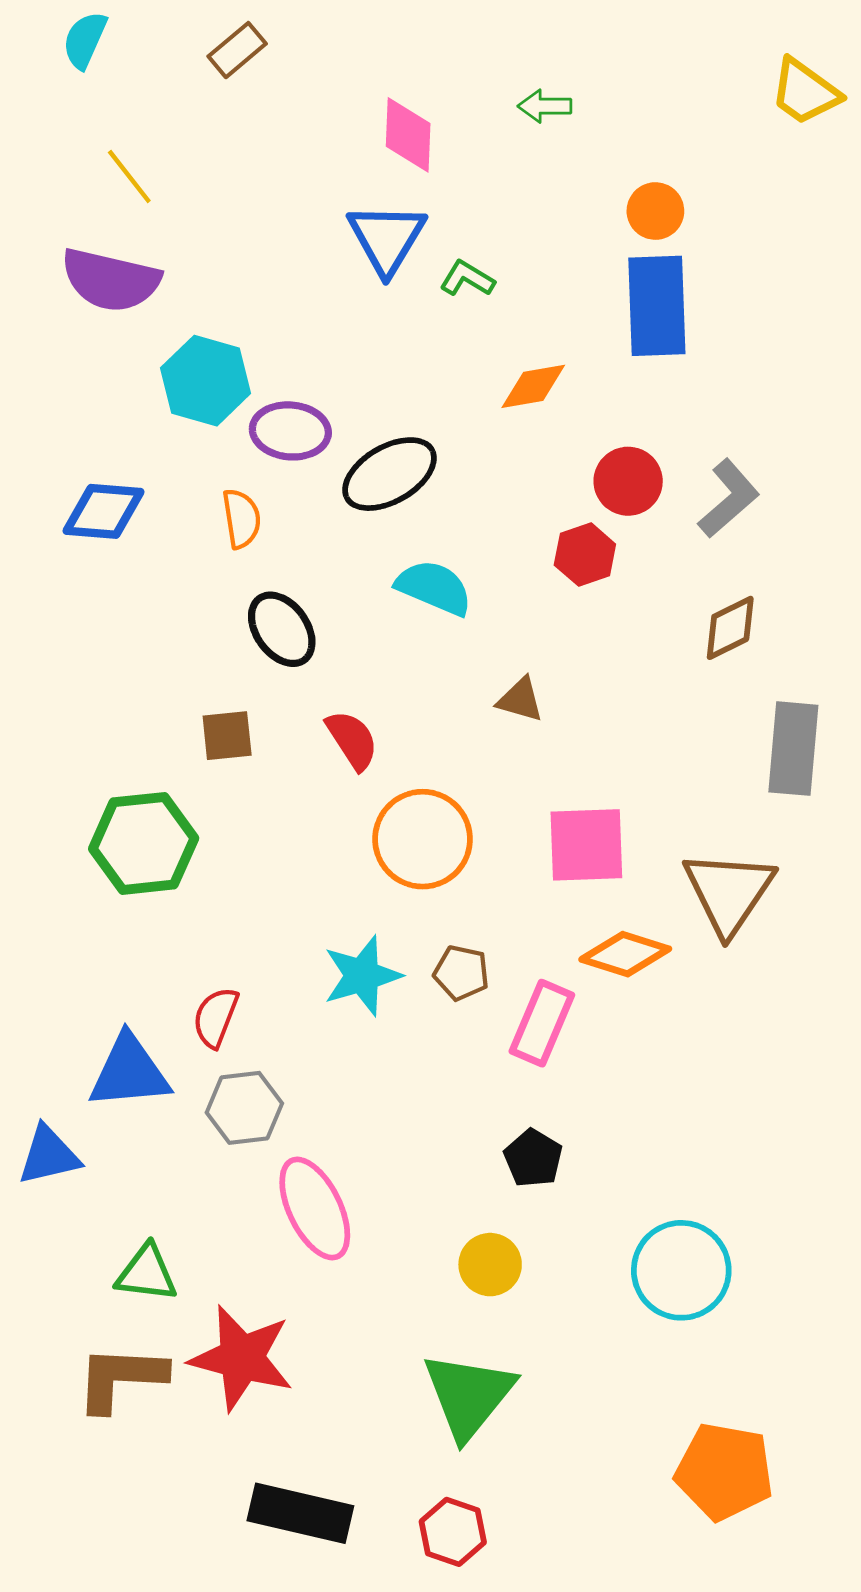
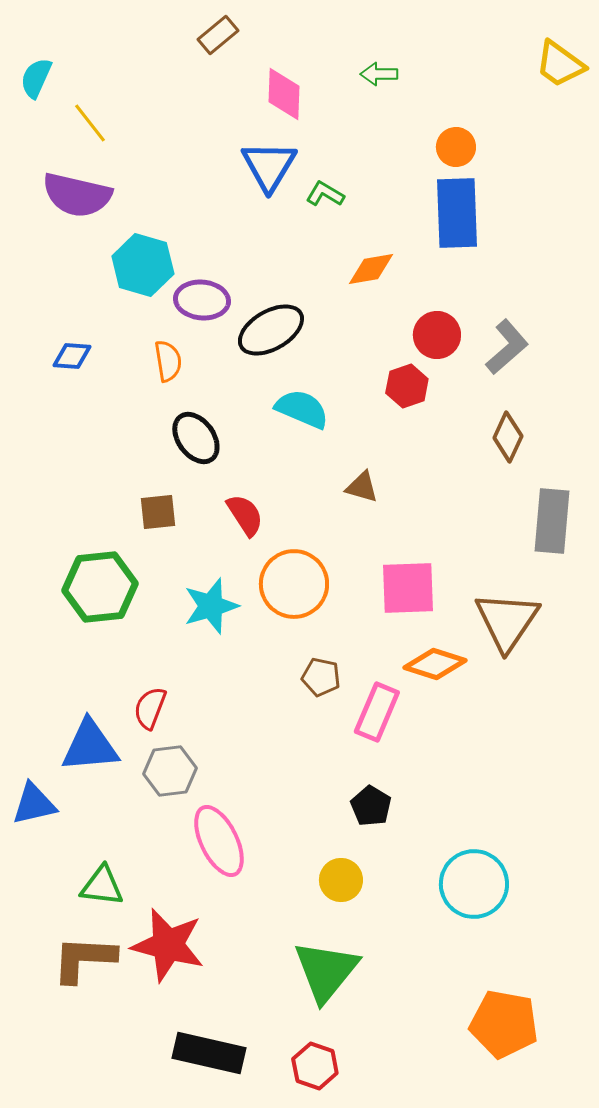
cyan semicircle: (85, 40) -> (36, 78), moved
brown rectangle: (237, 50) -> (218, 35), moved
blue diamond: (103, 511) -> (72, 356), size x0.7
brown diamond: (730, 628) -> (508, 437), turned -39
cyan star: (362, 976) -> (211, 606), moved

